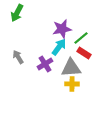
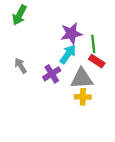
green line: (81, 38) -> (93, 44), turned -56

